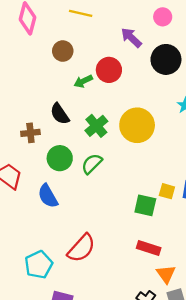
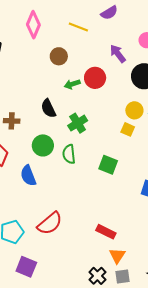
yellow circle: (137, 125) -> (134, 110), moved, size x0.6
brown cross: (30, 133) -> (12, 121), moved
green semicircle: (92, 164) -> (69, 154), turned -60
yellow square: (167, 191) -> (128, 129), moved
green square: (145, 205) -> (108, 165), moved

